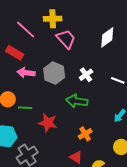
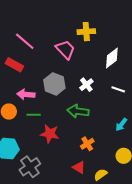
yellow cross: (53, 19) -> (86, 32), moved
white diamond: (107, 37) -> (112, 58), moved
pink arrow: (26, 73) -> (26, 94), moved
green line: (25, 108) -> (34, 115), moved

